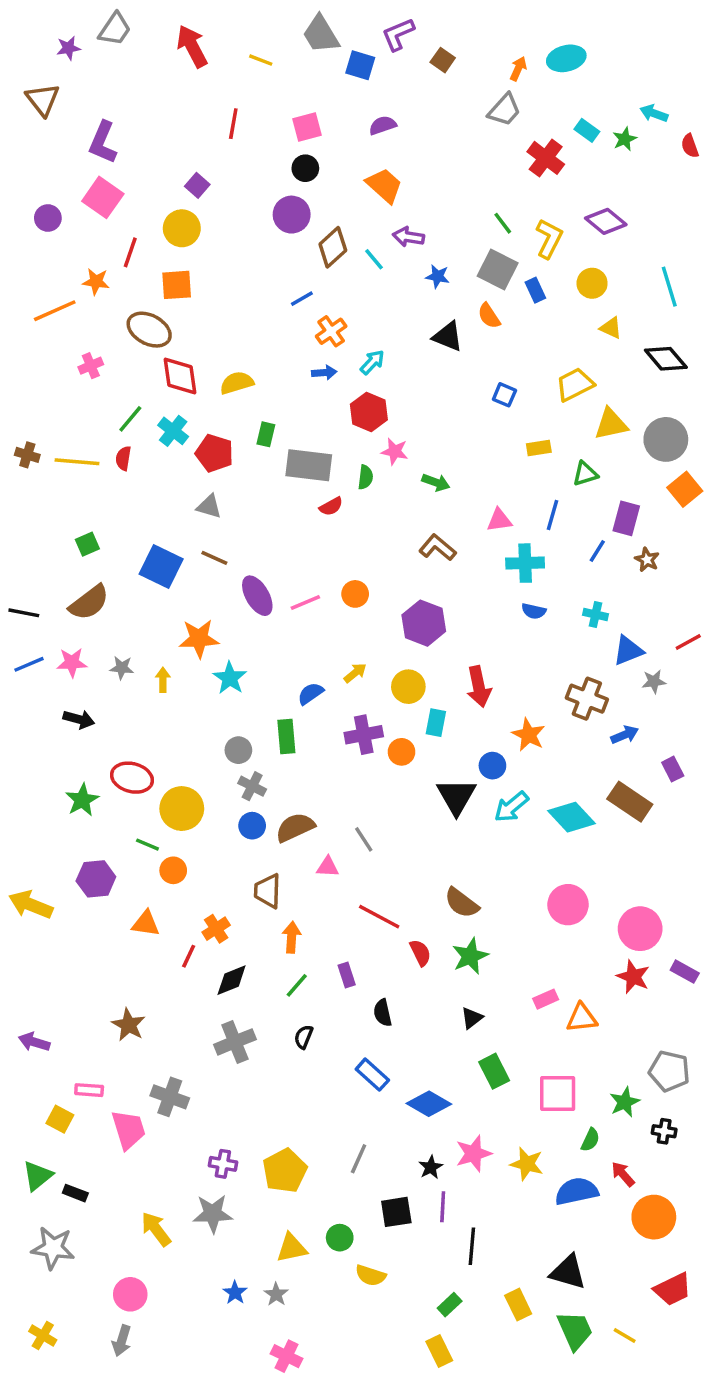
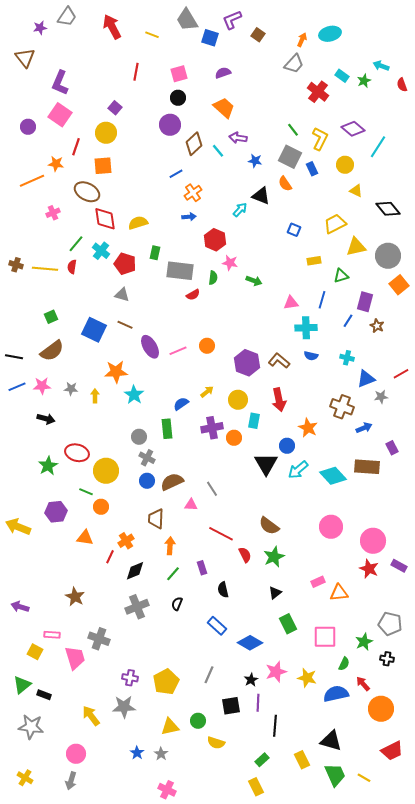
cyan line: (669, 287) -> (378, 147), moved, turned 50
cyan arrow: (372, 362) -> (240, 210), moved
brown L-shape: (438, 548) -> (279, 361), moved
brown rectangle: (630, 802) -> (367, 467), turned -30

